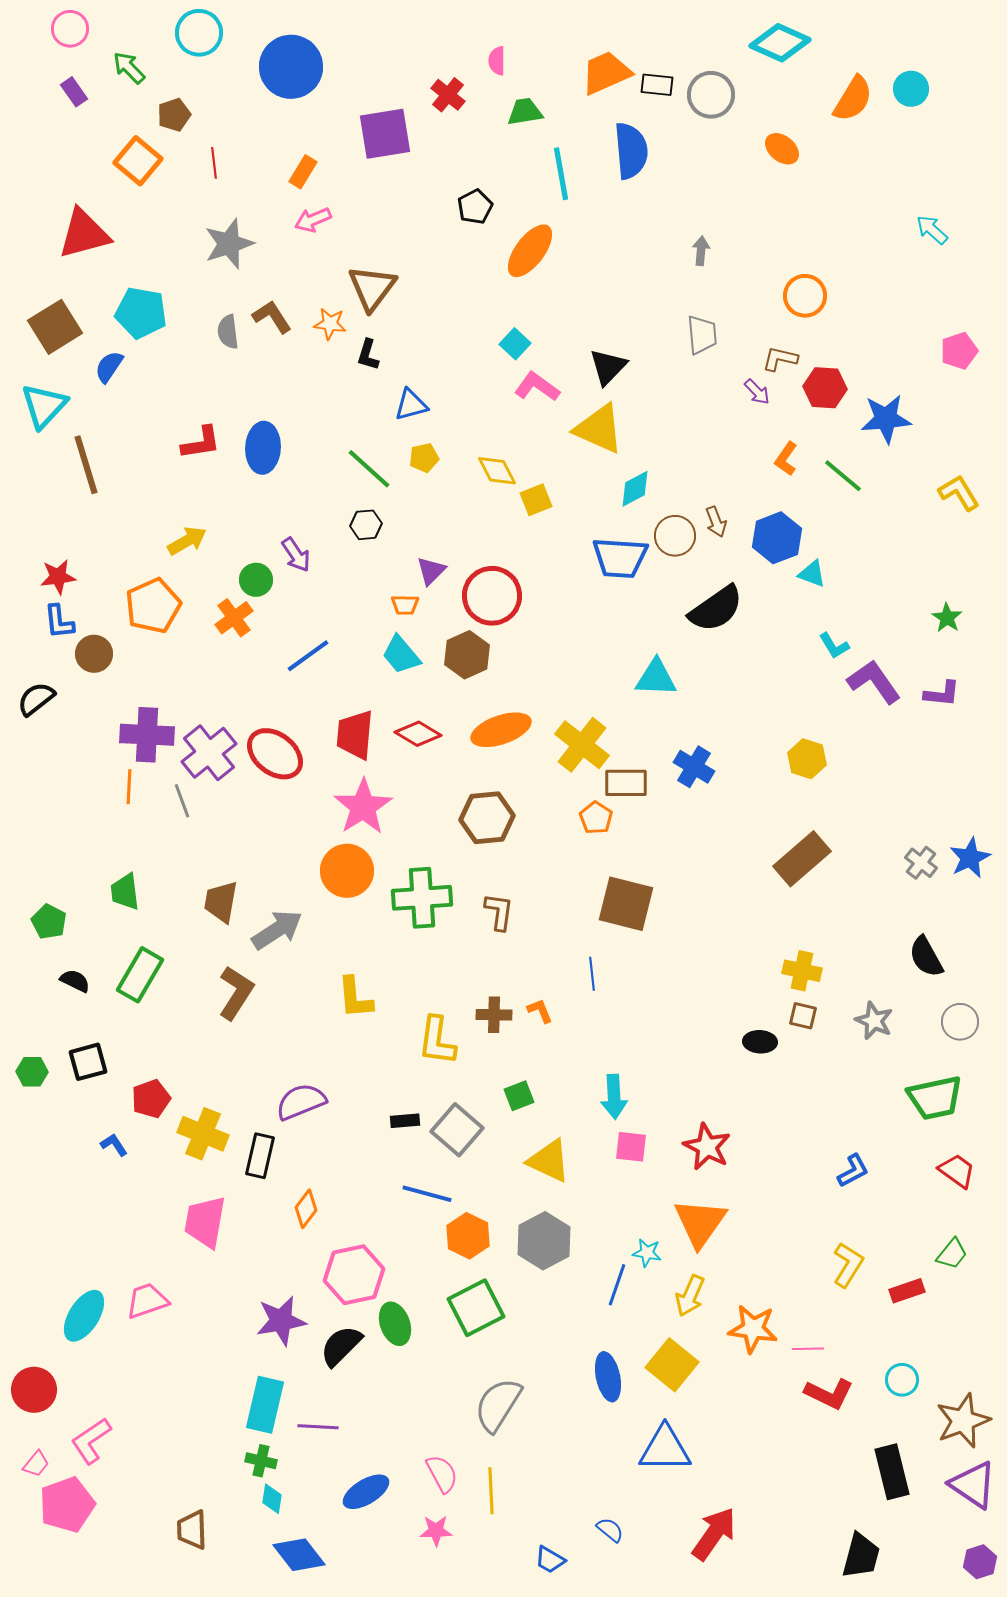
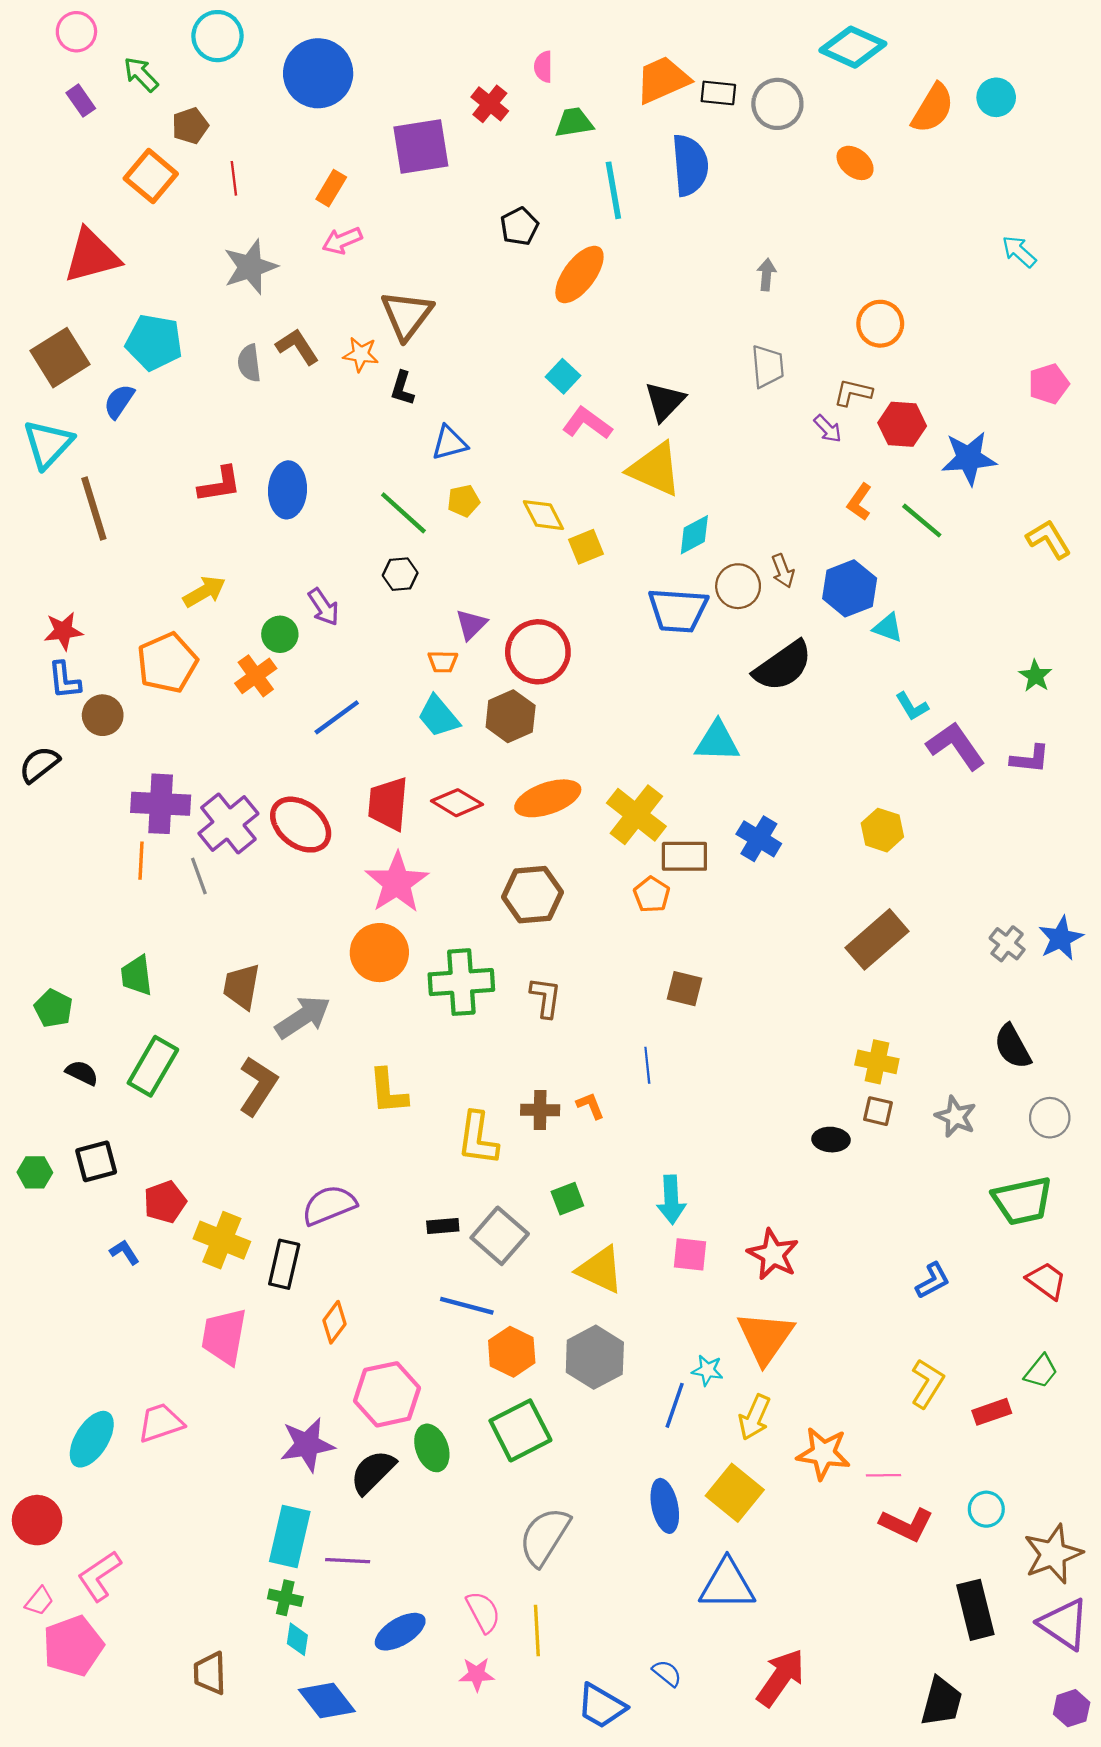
brown square: (626, 904) -> (684, 989), size x0.6
blue trapezoid: (550, 1560) -> (601, 1706), size x1.5

